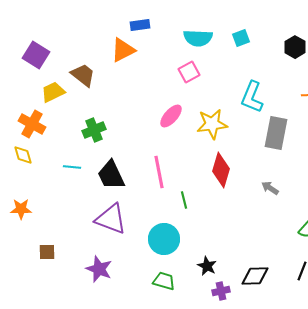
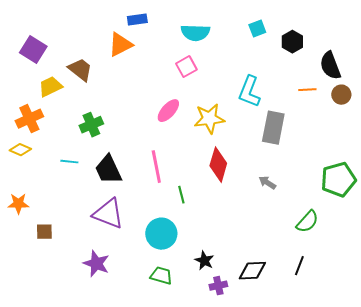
cyan square: (241, 38) -> (257, 29), moved
orange cross: (32, 124) -> (29, 119), turned 36
yellow diamond: (23, 155) -> (20, 150), turned -50
brown square: (47, 252) -> (44, 232), moved

